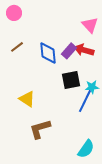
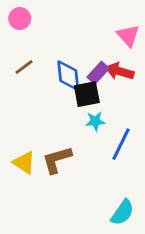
black square: (71, 80) -> (87, 94), moved
cyan star: (92, 87) -> (95, 121), moved
yellow triangle: (27, 99) -> (24, 163), moved
brown L-shape: (40, 129) -> (57, 160), moved

